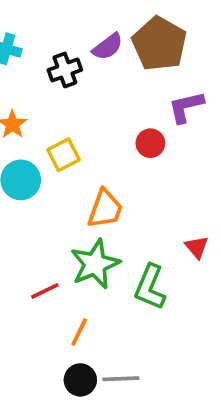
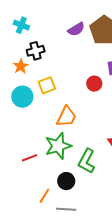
black cross: (65, 70) -> (36, 51), moved
orange line: (79, 332) -> (44, 196), moved
black circle: (80, 380) -> (66, 181), moved

